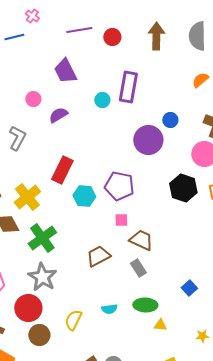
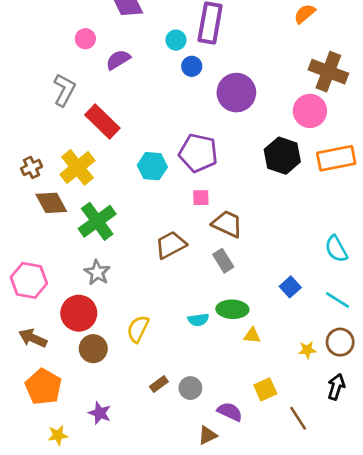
blue circle: (170, 120) -> (192, 66), moved
red rectangle: (62, 170) -> (102, 121), moved, turned -72
gray star: (42, 277) -> (97, 272), size x0.7
cyan semicircle: (109, 309) -> (198, 320), moved

